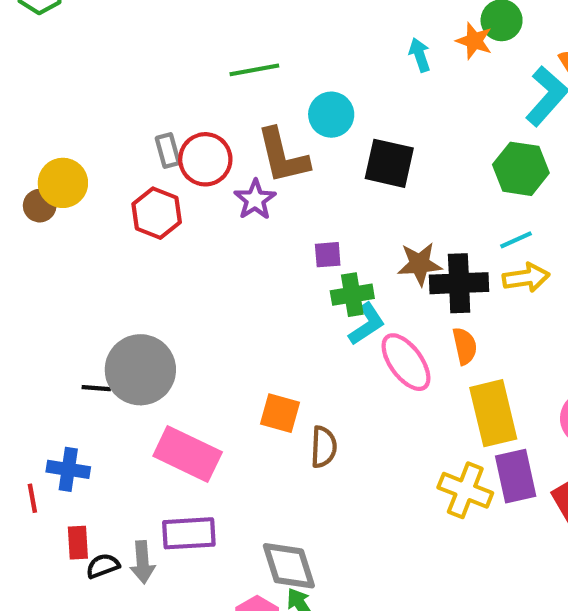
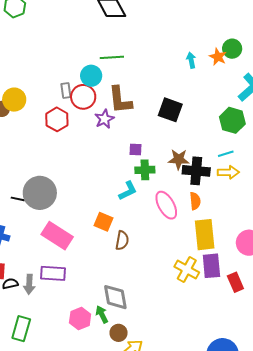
cyan circle: (331, 115) -> (91, 76), moved
cyan L-shape: (367, 324) -> (128, 191), moved
gray diamond: (289, 566) -> (115, 297), moved

